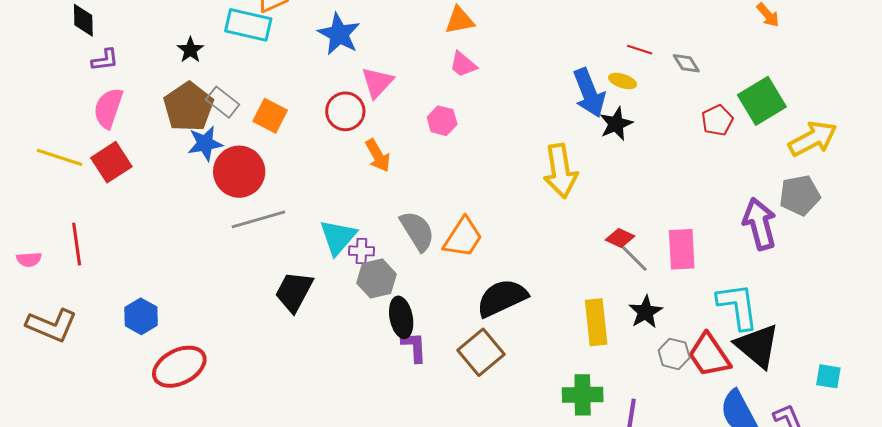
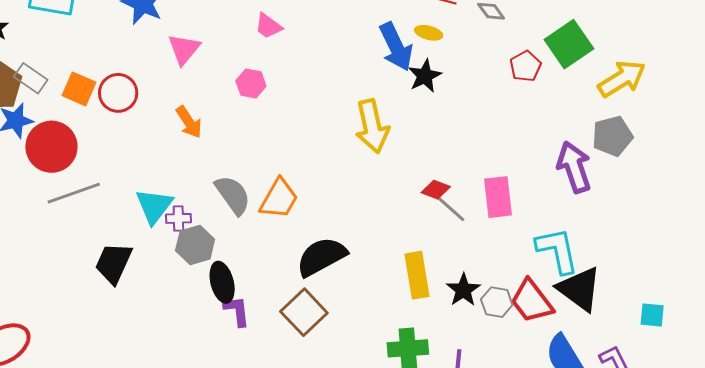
red circle: (345, 111) -> (118, 93), moved
black star: (646, 312) -> (463, 290), moved

